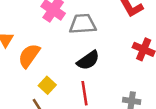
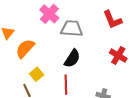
black semicircle: (88, 60) -> (72, 59), turned -30

